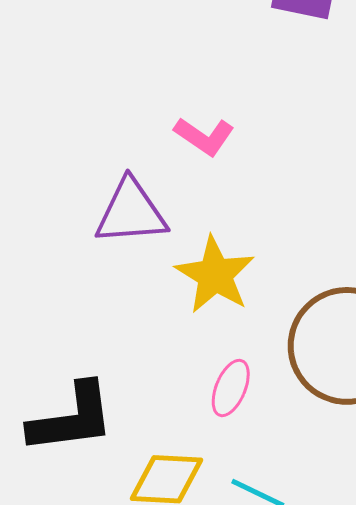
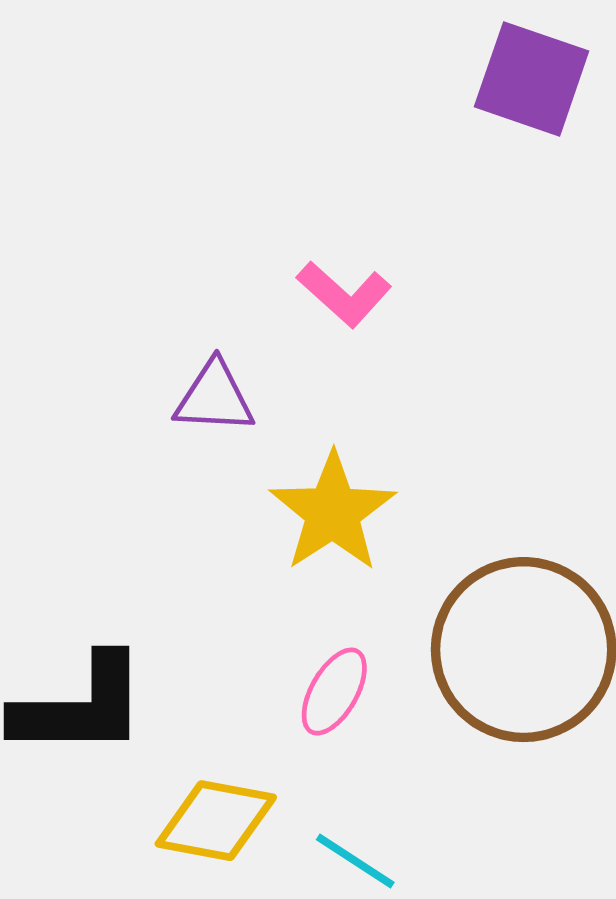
purple triangle: (131, 212) -> (214, 397), size x0.7

